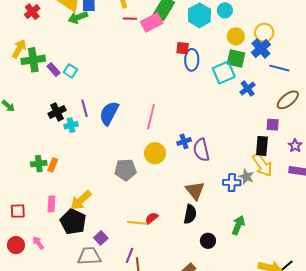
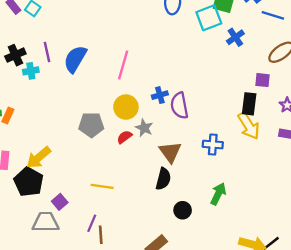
gray star: (246, 177) -> (144, 128), moved
red semicircle: (152, 218) -> (125, 137), moved

